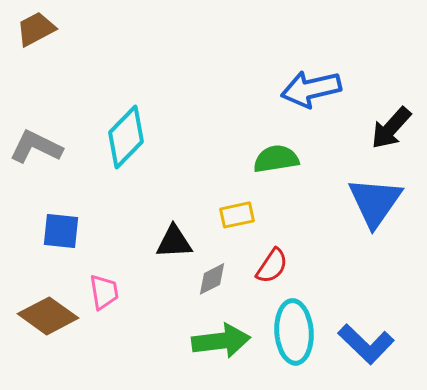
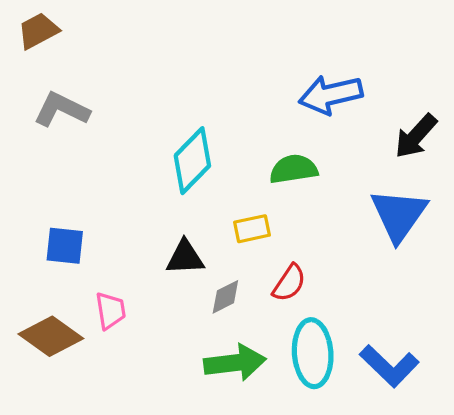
cyan diamond: (126, 137) -> (192, 161), moved
gray L-shape: (36, 147) -> (62, 110), moved

